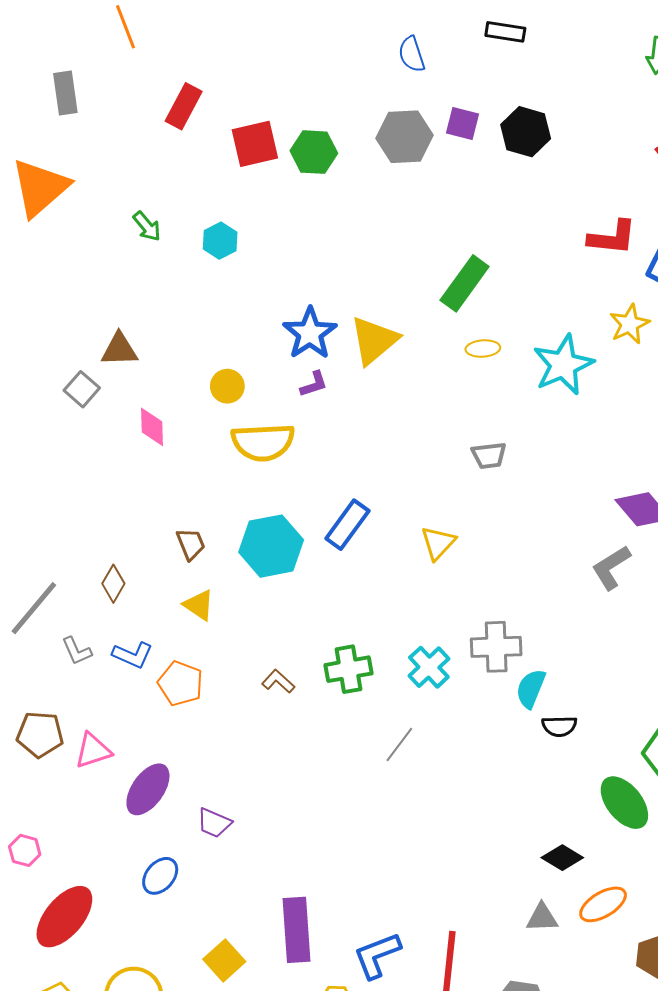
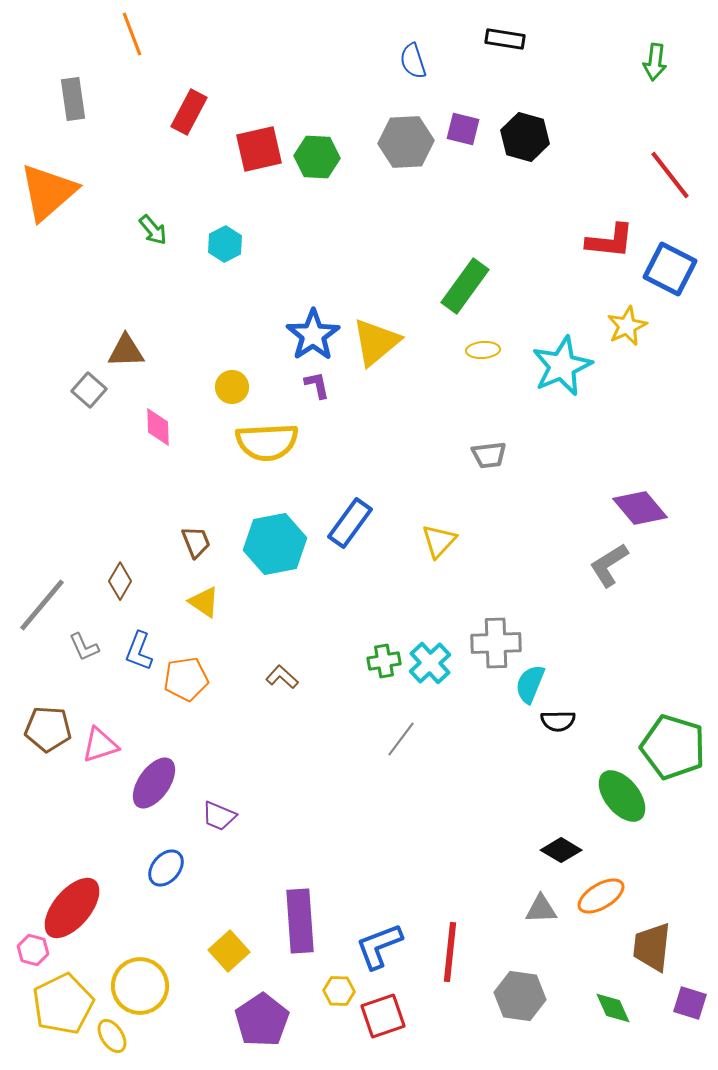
purple L-shape: (314, 384) -> (317, 385), turned -84
blue L-shape: (133, 655) -> (139, 651), turned 87
green cross: (348, 669) -> (384, 661), moved, size x0.7
orange pentagon: (181, 683) -> (186, 679), turned -30
pink hexagon: (25, 850) -> (33, 950), moved

